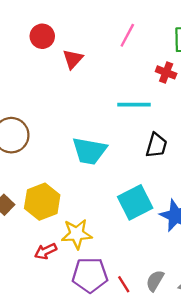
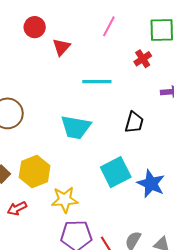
red cross: (166, 72) -> (143, 59), turned 36
cyan line: (134, 105) -> (97, 82), moved
red arrow: (46, 251) -> (17, 208), moved

